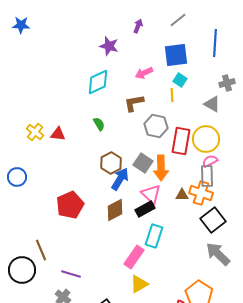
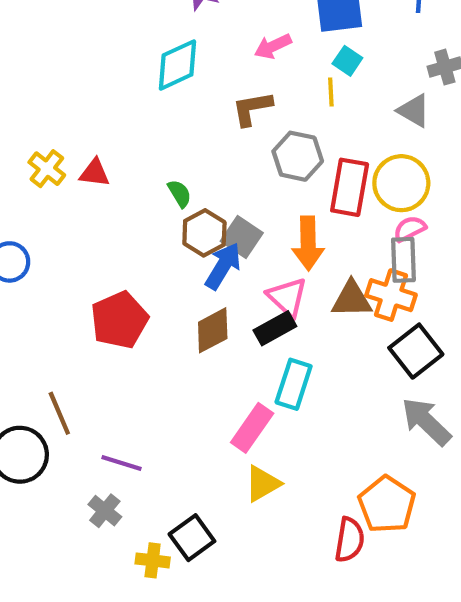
green semicircle: (99, 124) -> (180, 194), moved
gray square: (143, 163) -> (242, 237), moved
brown triangle: (182, 195) -> (352, 299), size x1.5

